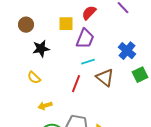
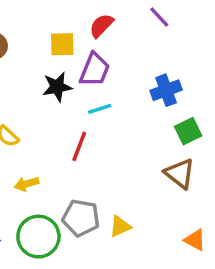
black star: (41, 49) -> (57, 87), moved
blue cross: (127, 51) -> (166, 90), turned 30
brown triangle: (105, 78) -> (180, 174), moved

